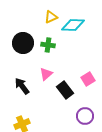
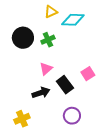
green cross: (48, 45) -> (48, 40), turned -32
black arrow: (22, 86) -> (41, 93), moved, turned 108
purple circle: (85, 116) -> (72, 116), moved

